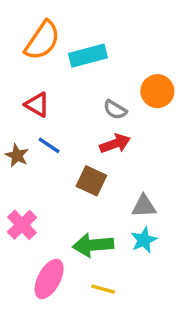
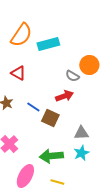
gray semicircle: (115, 110) -> (72, 76), moved
blue line: (49, 145) -> (33, 107), moved

